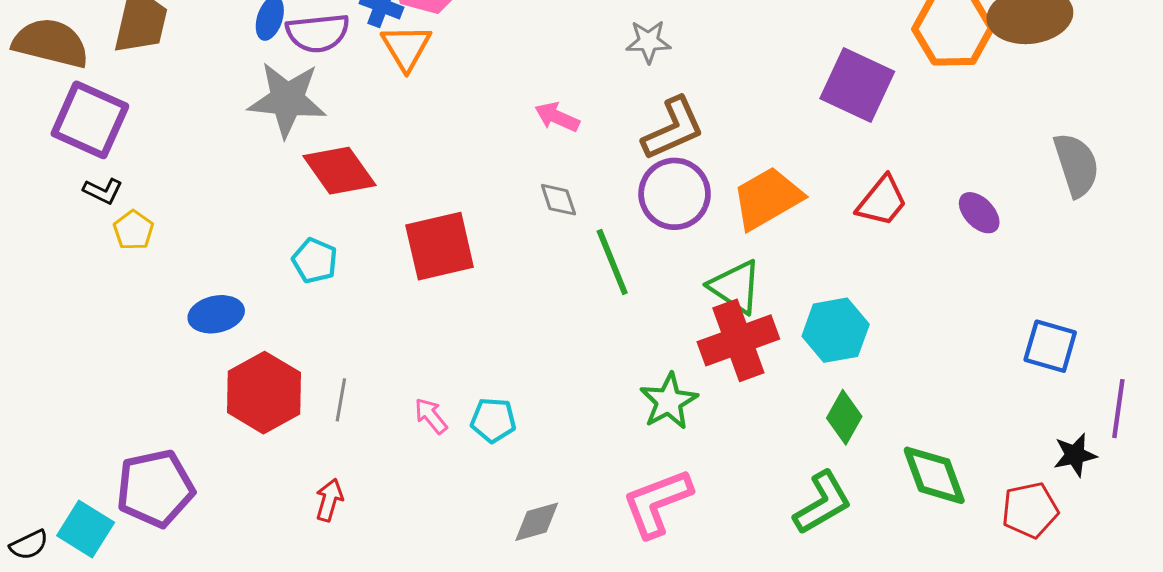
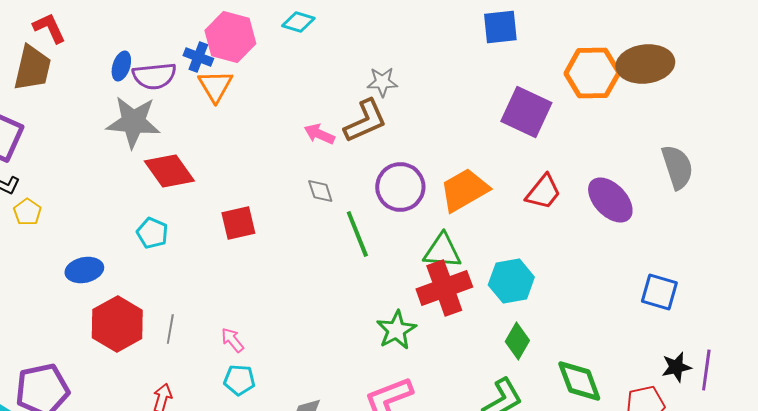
brown L-shape: (673, 129) -> (365, 121), moved
purple ellipse: (979, 213) -> (610, 200), size x1.6
red square: (440, 246) -> (238, 223), size x0.7
green triangle: (735, 287) -> (442, 251), turned -30
purple line: (1118, 409) -> (706, 370), moved
cyan pentagon: (493, 420) -> (239, 380), moved

